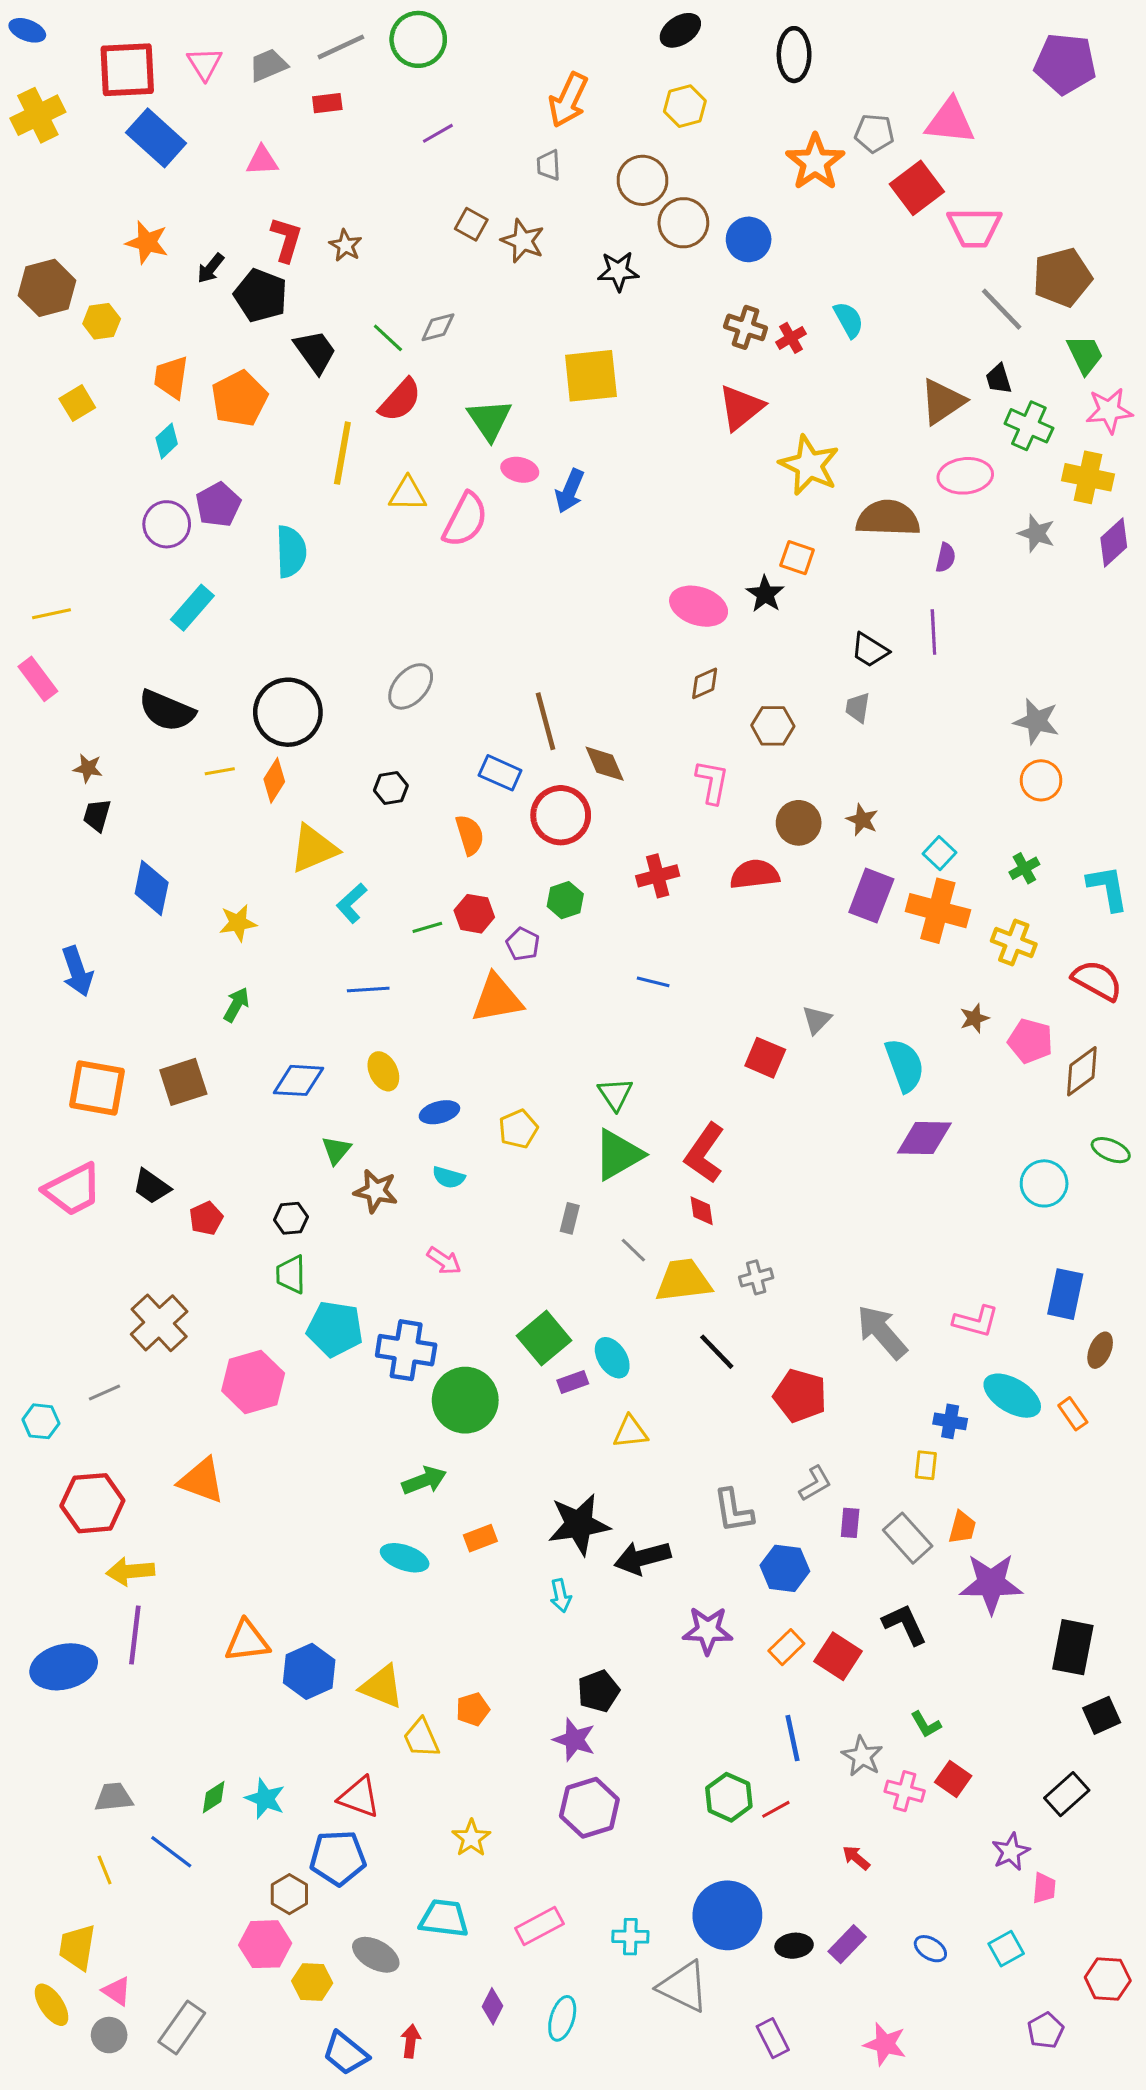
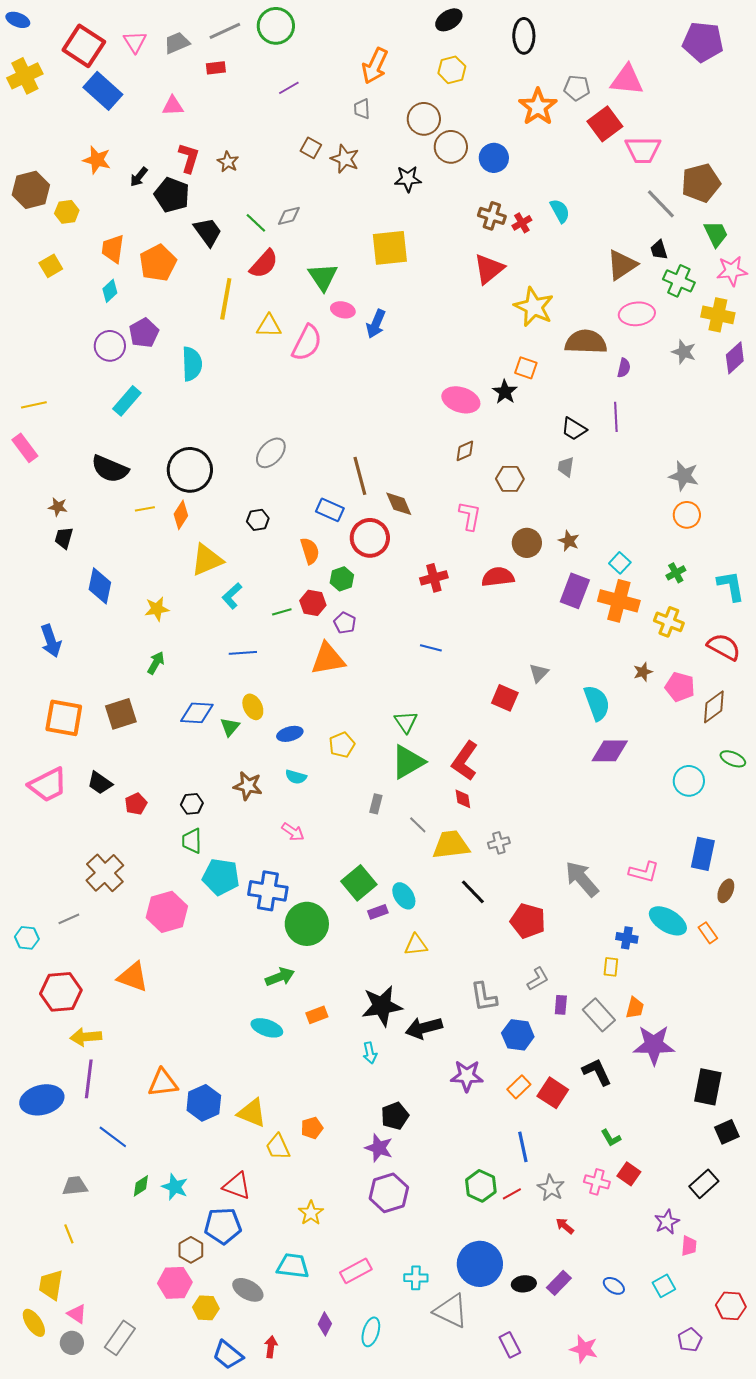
red square: (127, 70) -> (84, 46), turned 36
green hexagon: (565, 900) -> (342, 579), moved
green triangle: (336, 1150) -> (230, 727), moved
gray star: (862, 1756) -> (551, 1188), moved
blue line: (171, 1852) -> (113, 1137), moved

